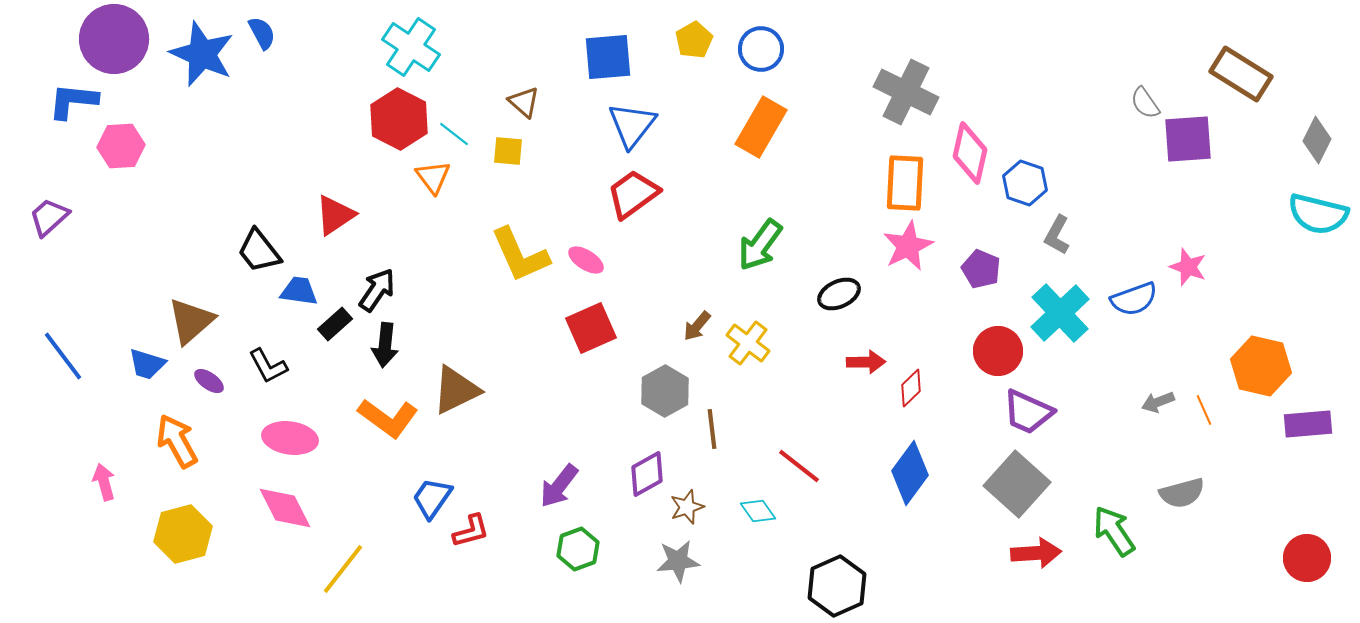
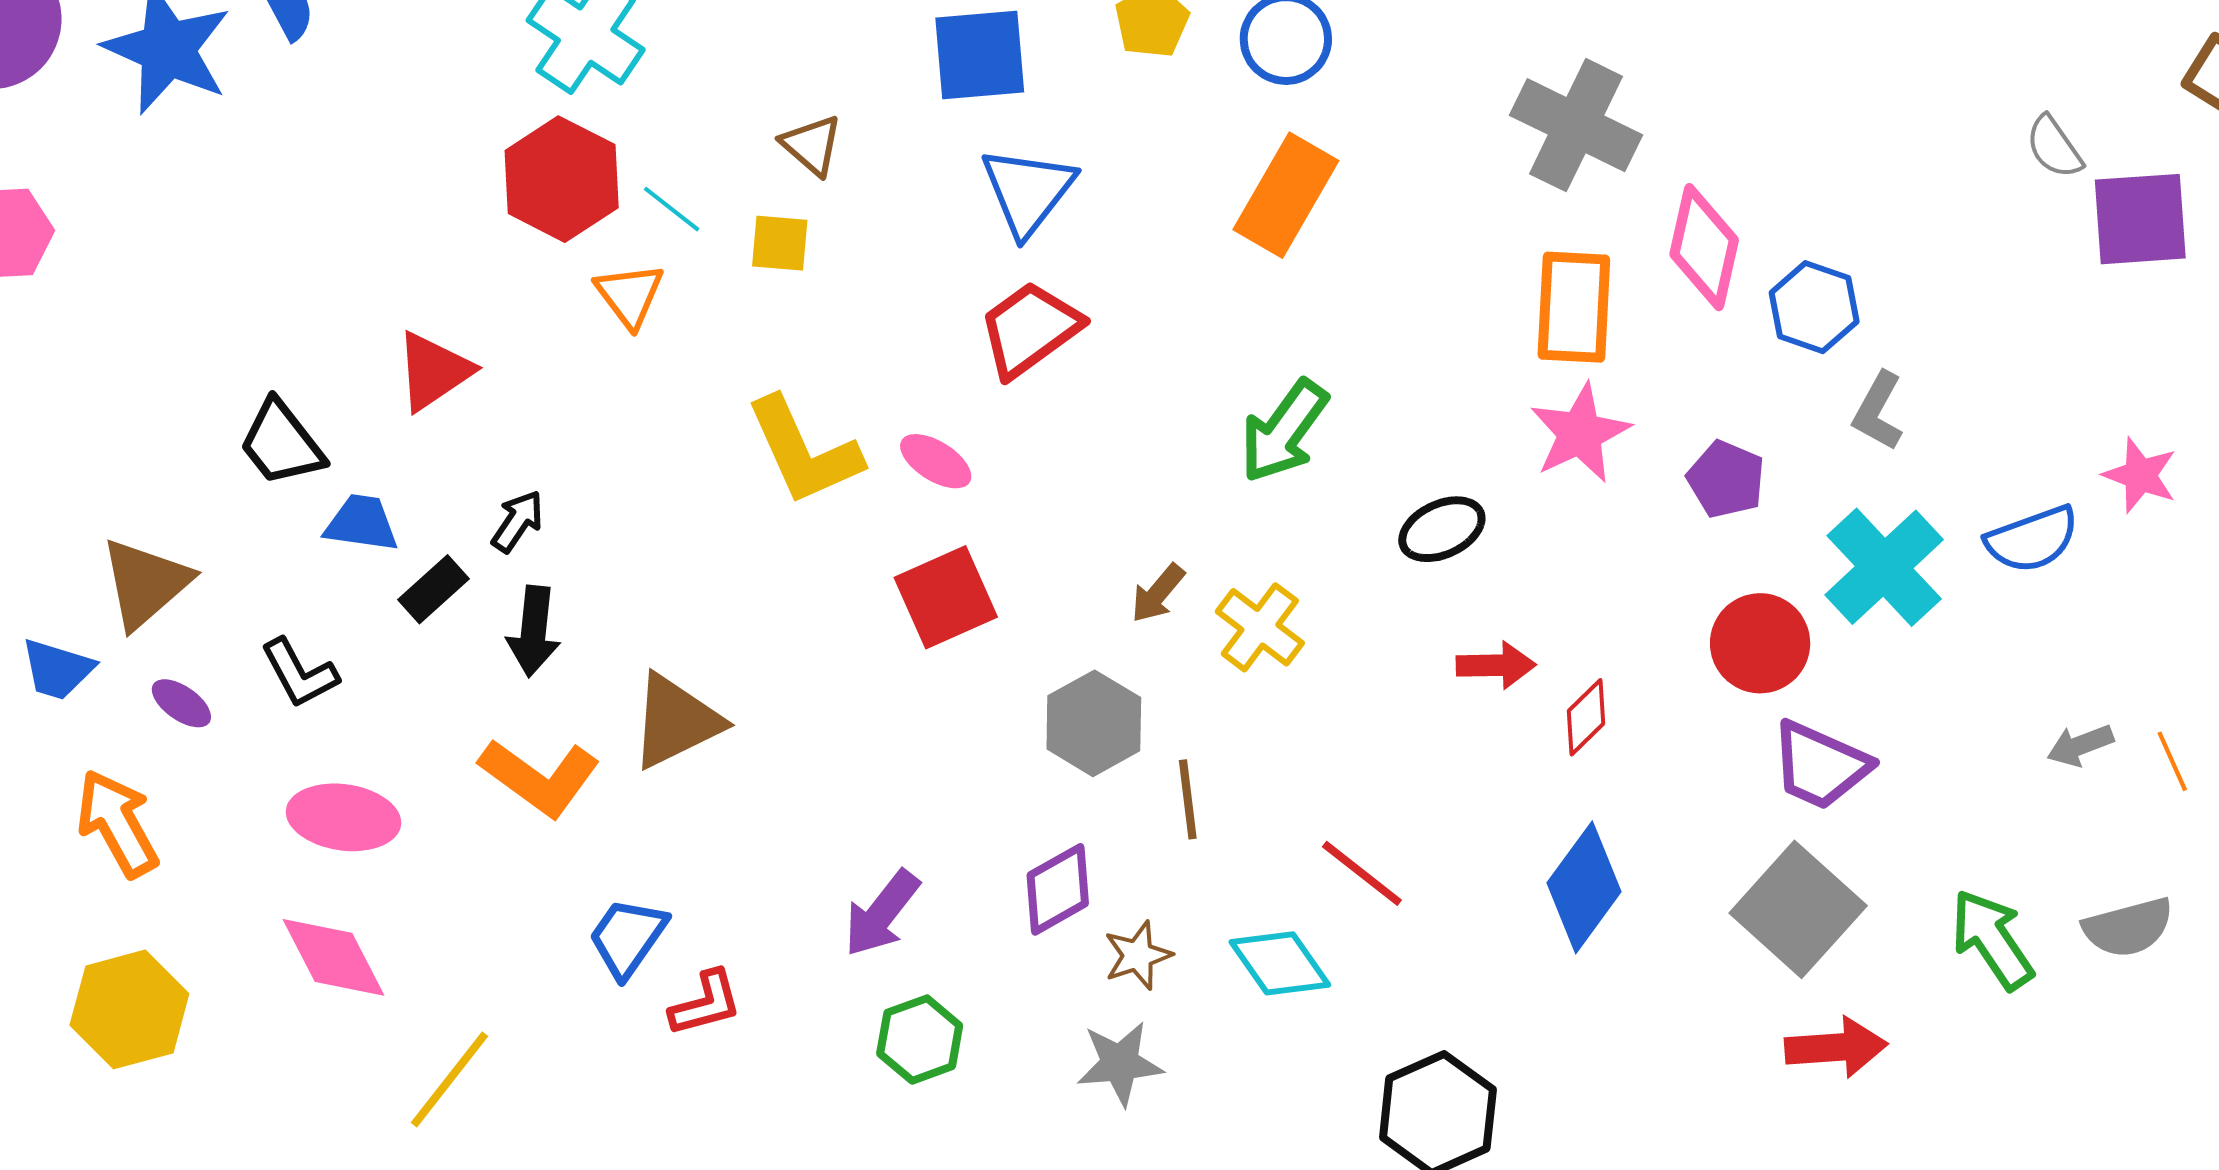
black arrow: (377, 290) -> (518, 521), size x0.7
cyan diamond: (758, 511) -> (1280, 963), size x1.4
green arrow: (1114, 531) -> (1992, 939), moved

